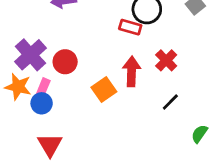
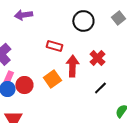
red rectangle: (130, 27) -> (54, 46), moved
red circle: (65, 62) -> (24, 85), moved

